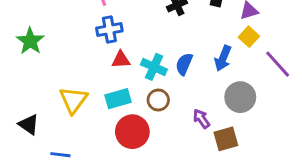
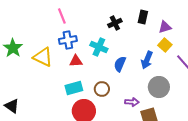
cyan cross: (154, 67) -> (99, 47), moved
yellow triangle: (73, 100) -> (43, 57), moved, turned -40
purple arrow: (201, 119) -> (132, 102), turned 128

